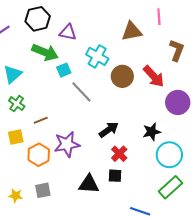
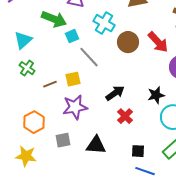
yellow square: (16, 137) -> (73, 79), moved
orange hexagon: (39, 155) -> (34, 122), moved
black square: (115, 176) -> (138, 151), moved
gray square: (43, 190) -> (63, 140), moved
yellow star: (16, 196) -> (26, 156), size x1.5

